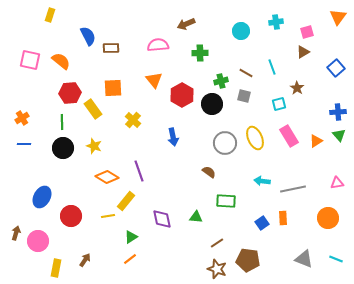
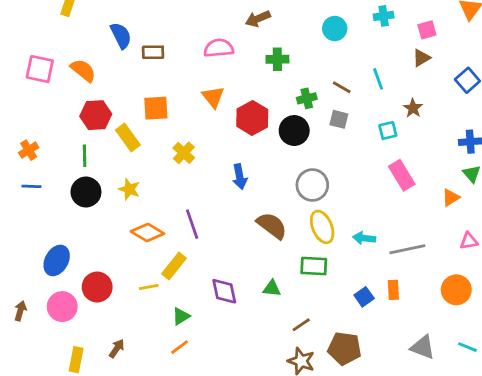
yellow ellipse: (255, 138) -> (322, 227), moved
orange triangle: (316, 141) -> (451, 198), moved
brown semicircle: (209, 172) -> (272, 226), moved, size x1.6
pink circle: (38, 241) -> (62, 307), moved

